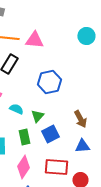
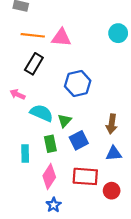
cyan semicircle: (16, 109) -> (42, 113), size x1.5
brown arrow: (80, 119) -> (112, 124), turned 36

